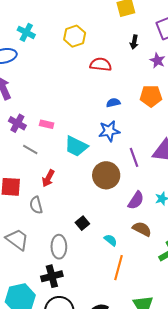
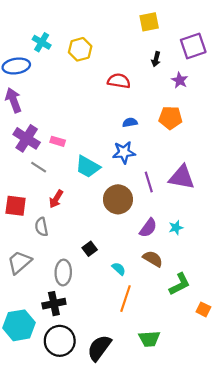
yellow hexagon: (75, 36) -> (80, 49), moved
purple cross: (17, 123) -> (27, 138), size x1.4
gray trapezoid: (17, 240) -> (19, 262), turned -80

